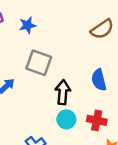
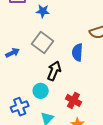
blue semicircle: (99, 80) -> (77, 52), moved
cyan circle: (66, 119) -> (41, 91), moved

